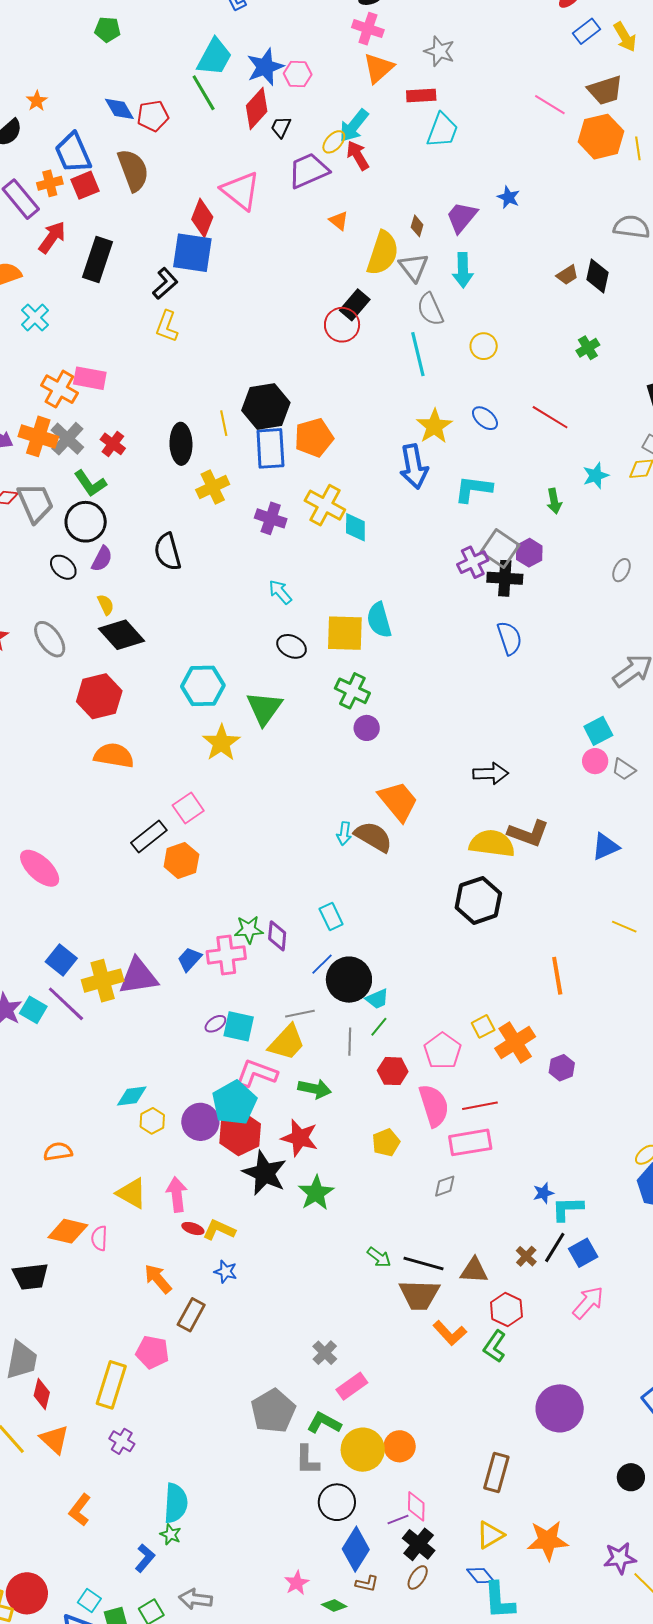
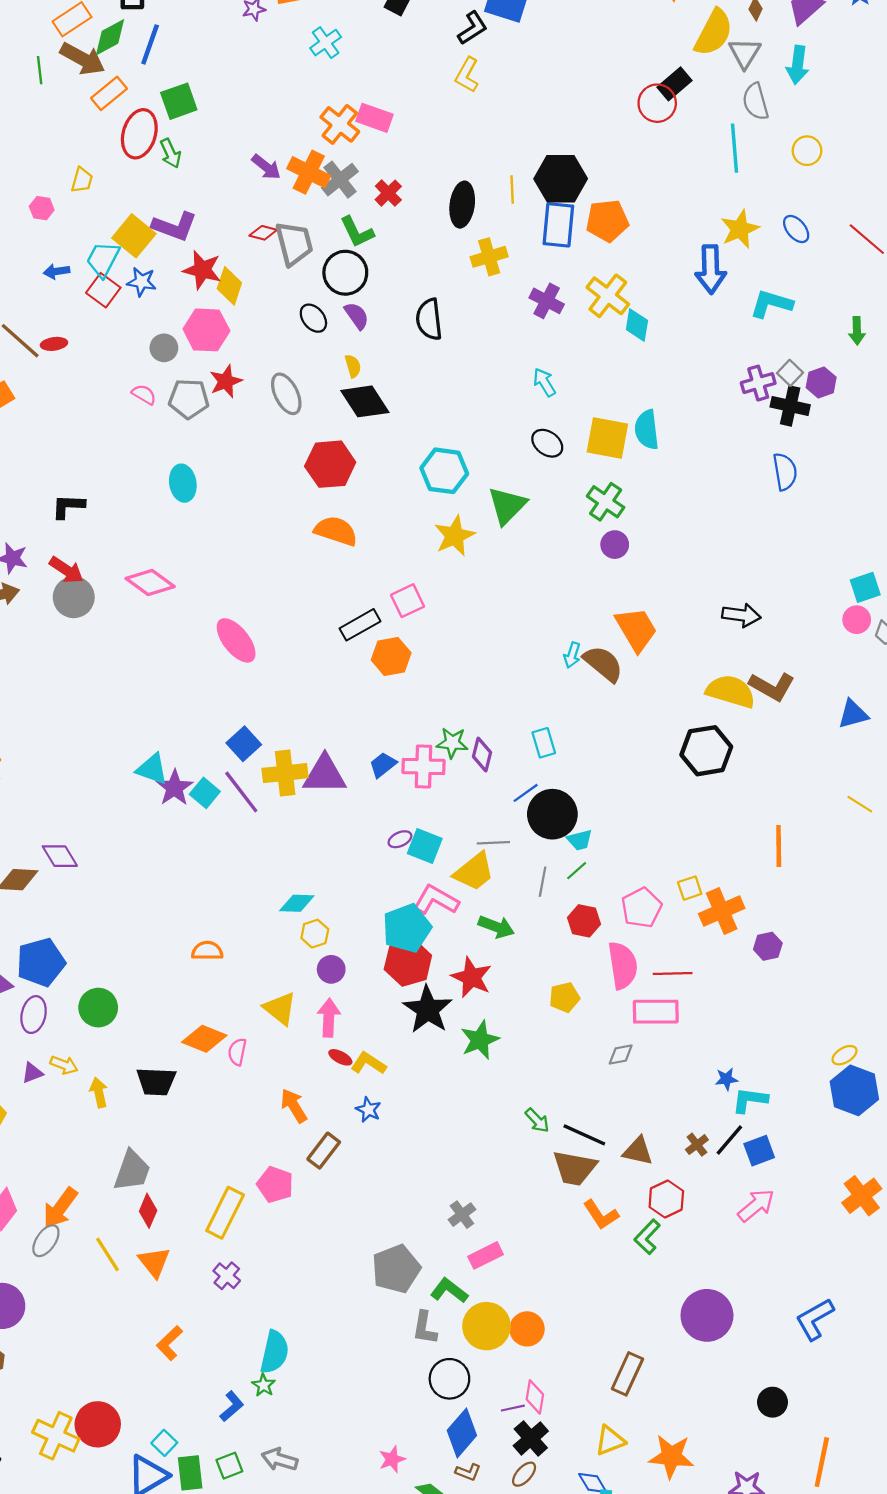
gray square: (500, 548) -> (790, 373), size x0.6
purple semicircle: (102, 559) -> (357, 316), turned -72
purple circle: (200, 1122) -> (331, 969), moved, size x0.7

